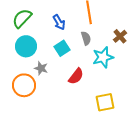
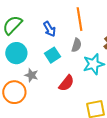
gray semicircle: (86, 38) -> (76, 45), turned 32

